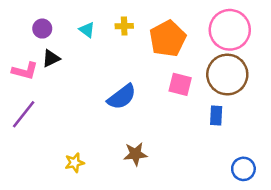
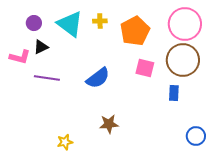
cyan triangle: (87, 30) -> (70, 24), size x2.0
purple line: (24, 114) -> (47, 78), moved, turned 60
yellow star: (75, 163) -> (65, 142), moved

